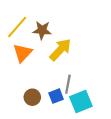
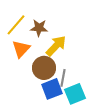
blue square: (56, 96) -> (52, 89), size x1.5
brown circle: (32, 97) -> (44, 68), moved, size x1.5

